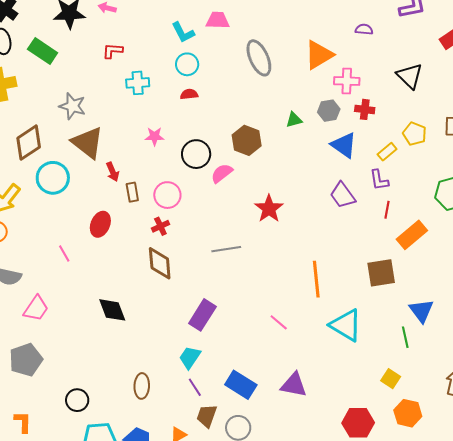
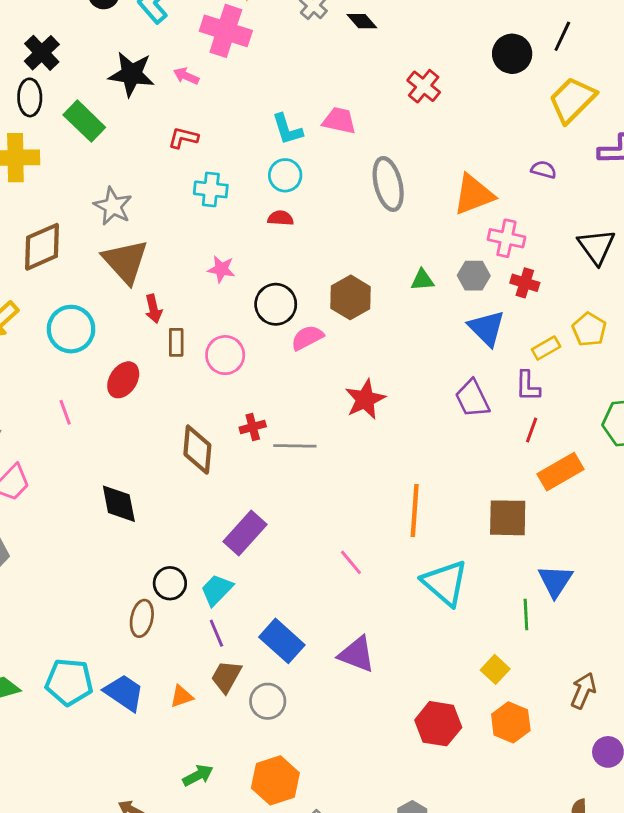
cyan circle: (53, 178) -> (71, 329), moved
red cross: (160, 226) -> (253, 427), moved
black circle: (77, 400) -> (170, 583), moved

